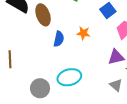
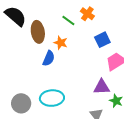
orange star: (83, 33) -> (61, 43), moved

